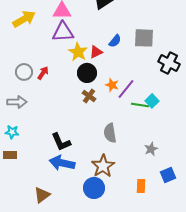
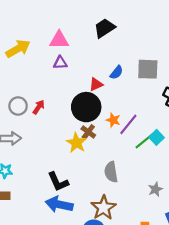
purple triangle: (63, 32) -> (60, 63), size x0.6
yellow star: (78, 52) -> (76, 143), moved
black circle: (87, 73) -> (86, 107), size x1.4
green line: (140, 105) -> (143, 142), turned -48

